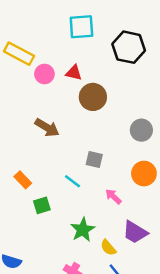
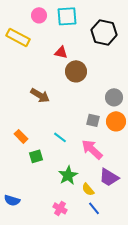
pink circle: (44, 74) -> (39, 15), moved
gray square: (94, 159) -> (93, 120), moved
orange circle: (144, 174) -> (116, 121), moved
pink arrow: (113, 196) -> (92, 149), size x1.6

